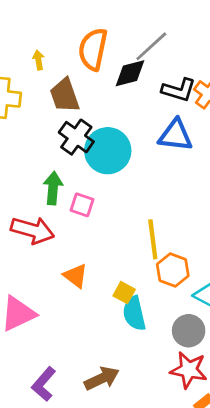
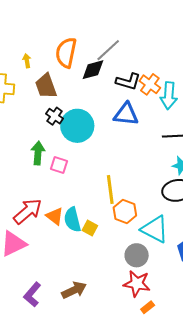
black cross: (76, 137) -> (55, 116), size x0.7
red arrow: (33, 230) -> (28, 211), moved, turned -56
cyan semicircle: (134, 313) -> (72, 220), moved

